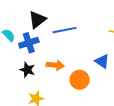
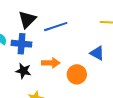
blue cross: (29, 43) -> (22, 44), turned 30

